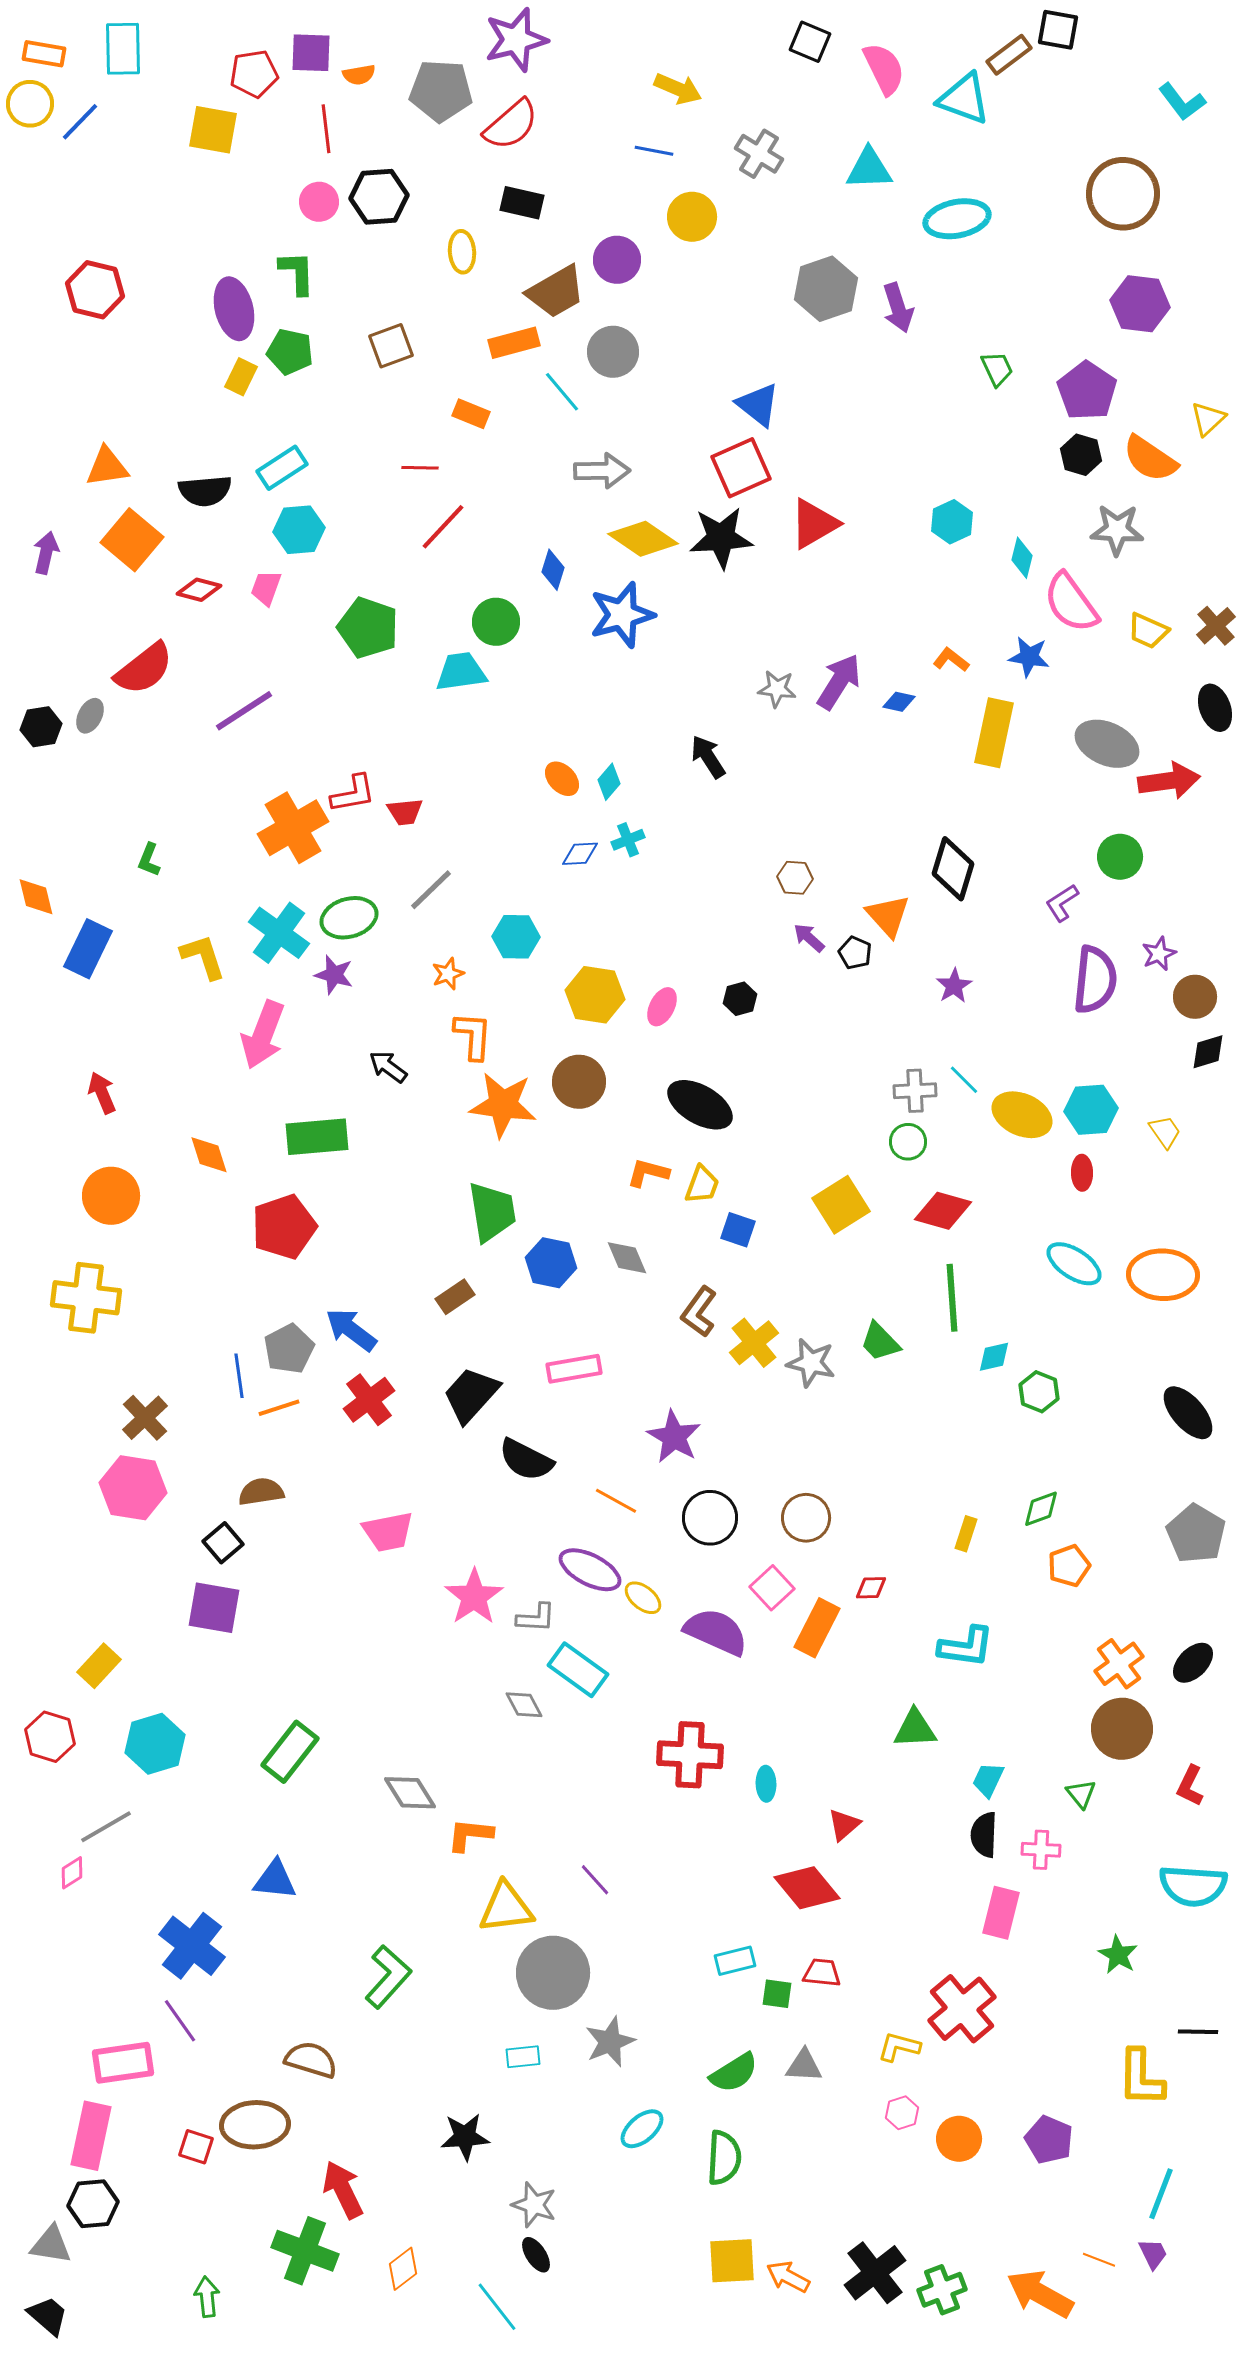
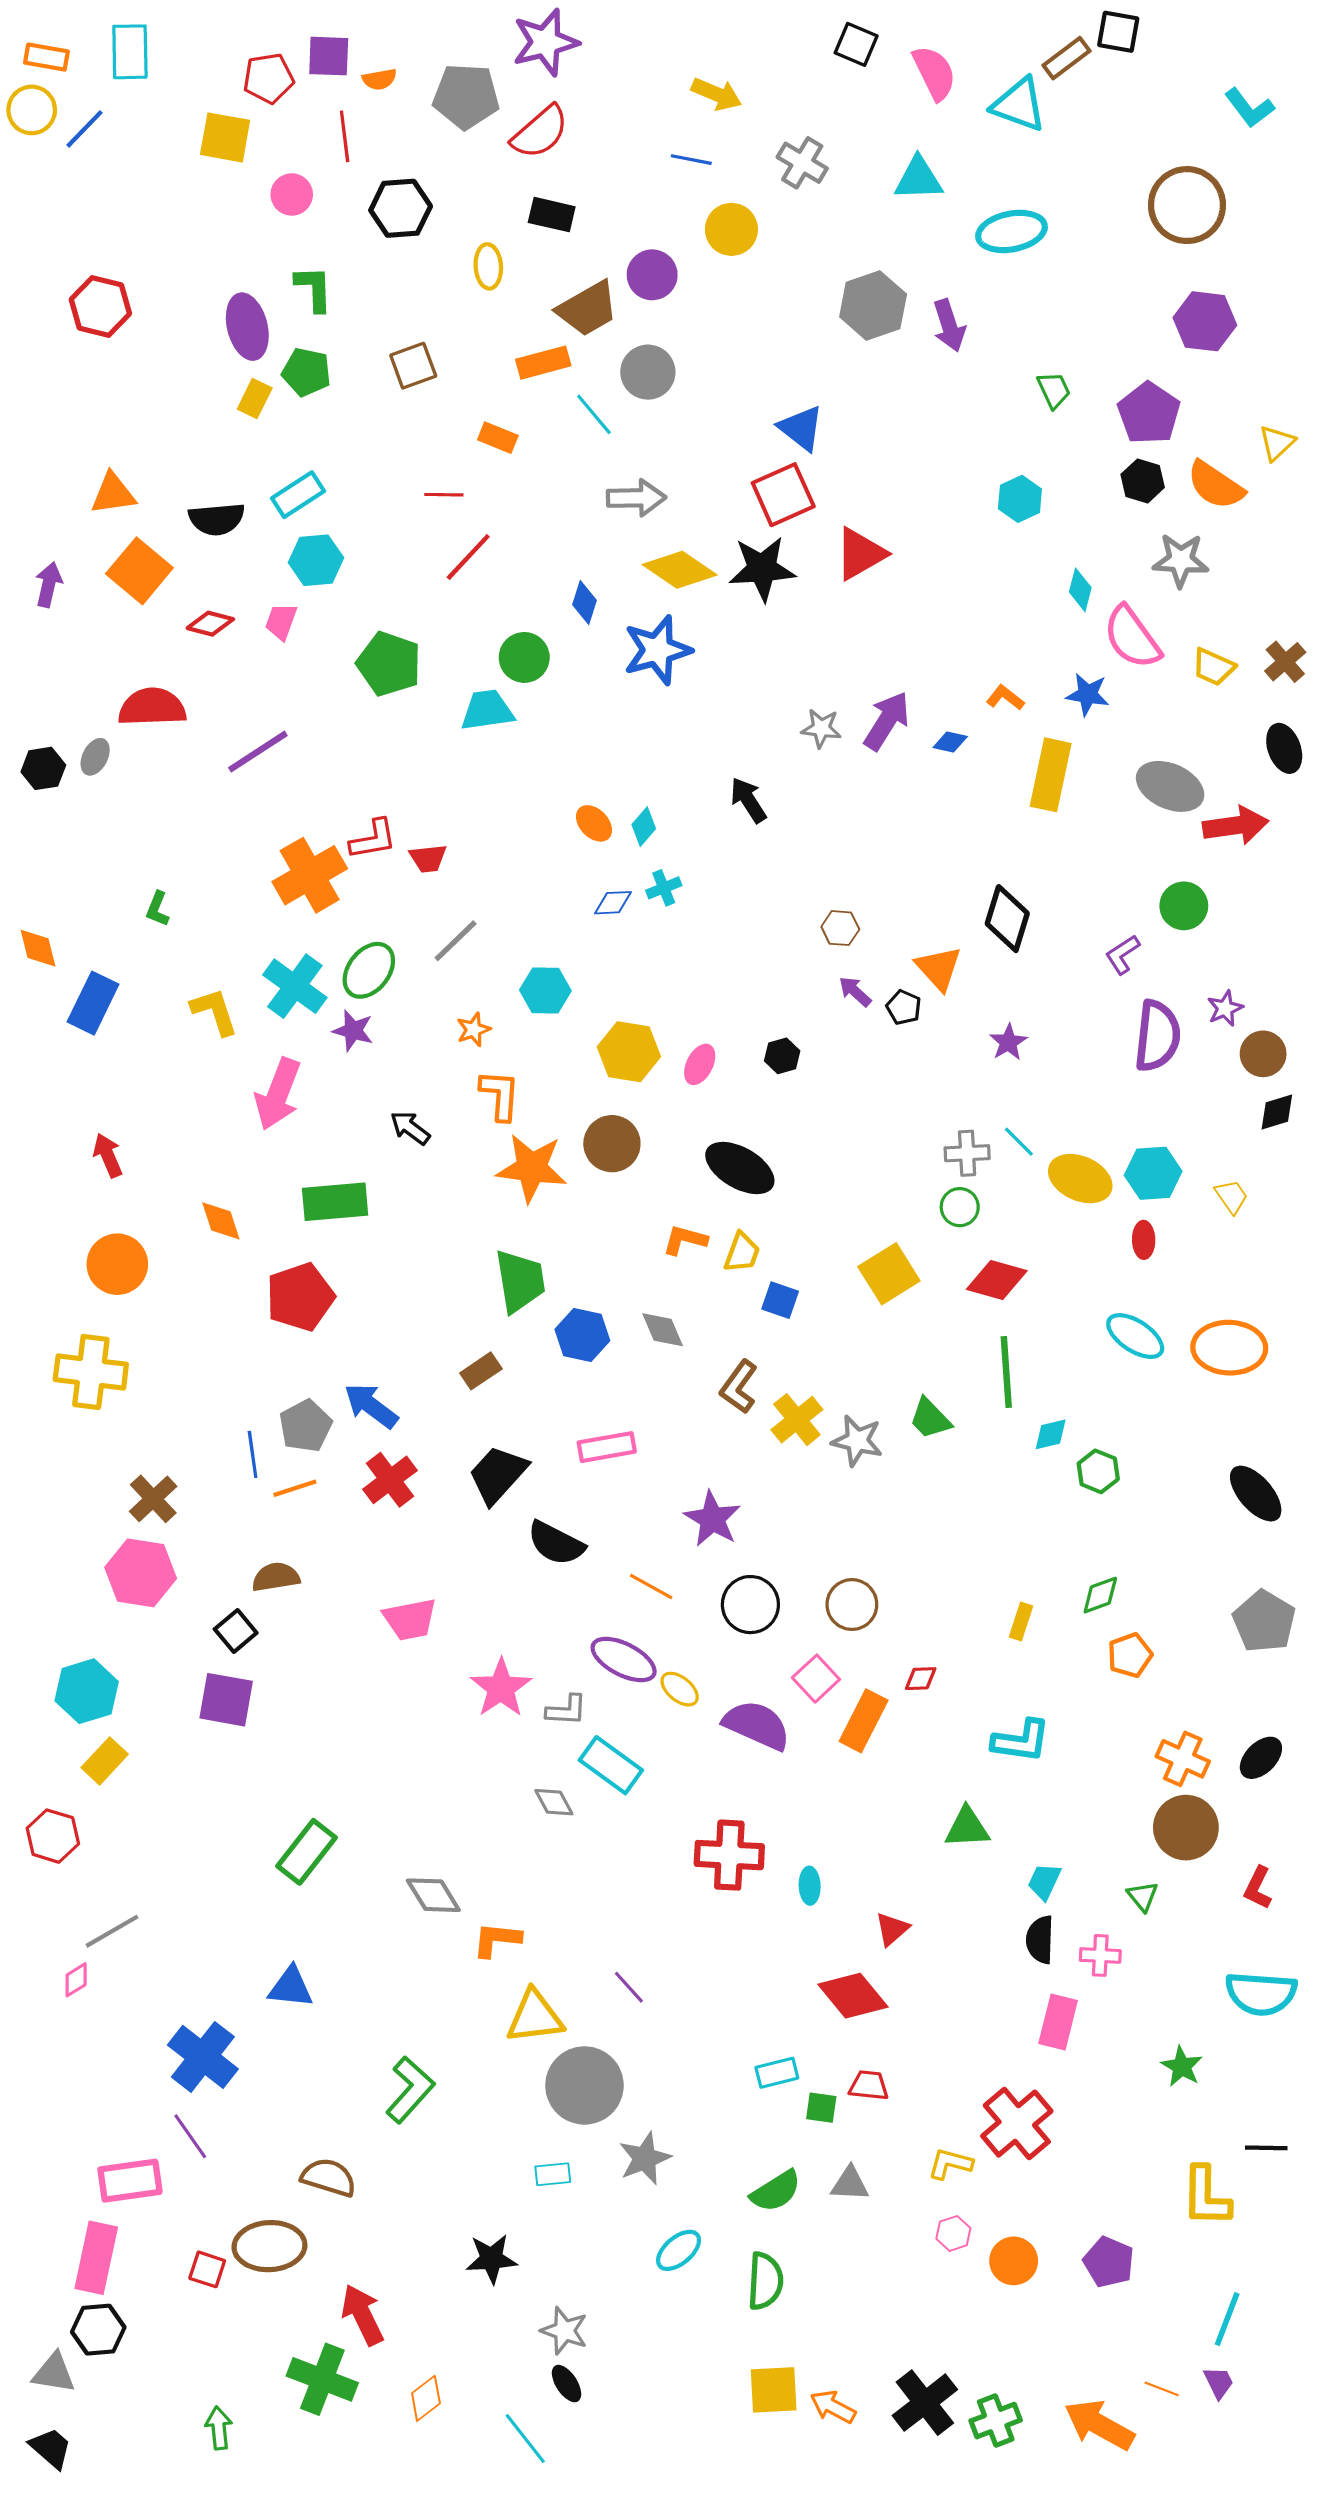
pink circle: (319, 202) -> (292, 194), moved
cyan hexagon: (952, 522) -> (1020, 499), moved
red semicircle: (144, 669) -> (152, 707), turned -144
green ellipse: (349, 918) -> (369, 970), turned -36
orange cross: (1119, 1664) -> (1183, 1759), turned -30
cyan hexagon: (155, 1744) -> (87, 1691), moved

